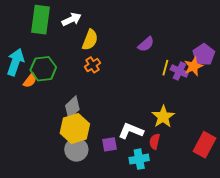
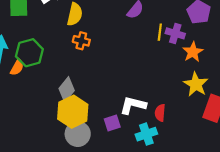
orange cross: (92, 65) -> (81, 41), turned -35
orange star: (193, 66) -> (193, 52), moved
yellow star: (163, 117) -> (196, 84), moved

